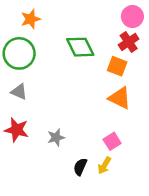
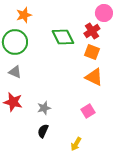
red cross: (129, 42) -> (92, 31), moved
yellow arrow: (104, 165) -> (76, 144), moved
black semicircle: (80, 167) -> (43, 131), moved

